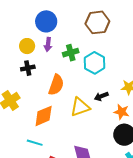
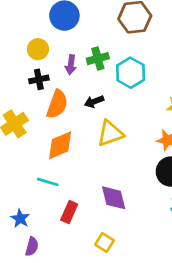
purple arrow: (48, 44) -> (71, 65), moved
orange semicircle: (56, 85) -> (57, 104), moved
black arrow: (101, 96) -> (94, 101), moved

